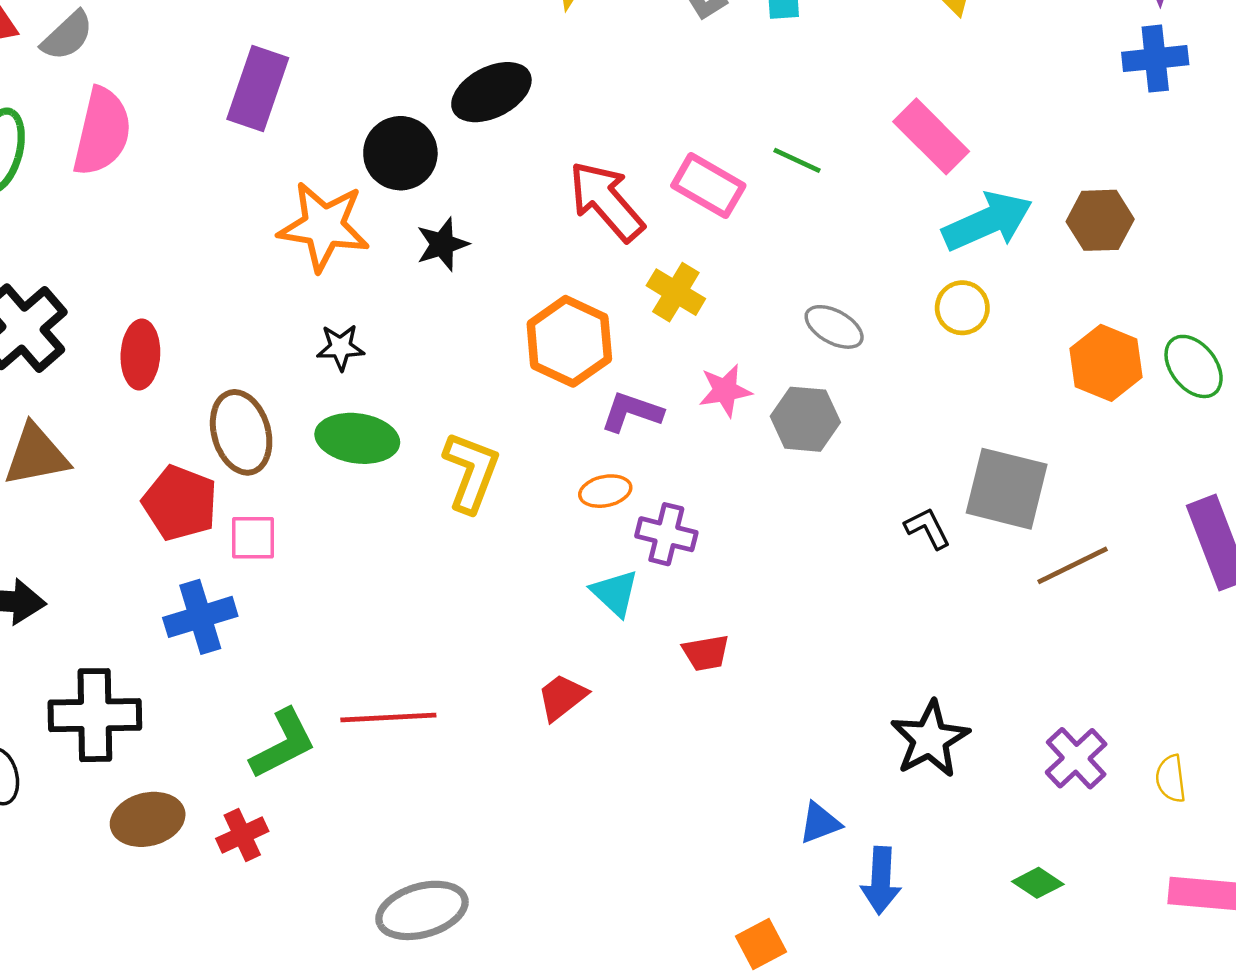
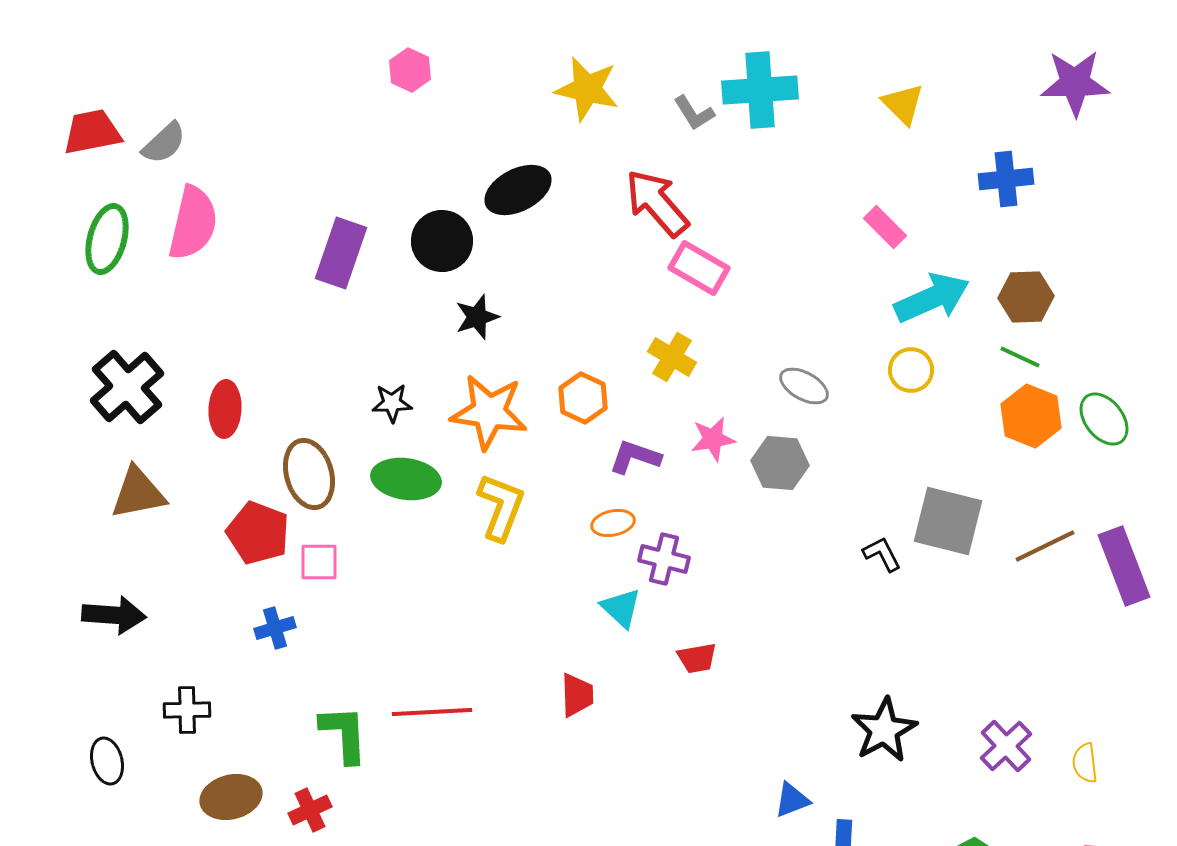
blue cross: (1155, 59) -> (1006, 179), moved
purple rectangle: (258, 89) -> (341, 253), moved
pink rectangle: (931, 136) -> (885, 227), size x0.7
green line: (797, 160) -> (1020, 357), moved
red arrow: (606, 201) -> (657, 203), moved
orange star: (324, 226) -> (489, 412), moved
orange hexagon: (569, 341) -> (583, 398), size x0.7
brown line: (1073, 565) -> (1045, 546), moved
blue cross: (200, 617) -> (275, 628), size x0.7
red trapezoid: (562, 697) -> (577, 695), turned 126
black cross: (95, 715) -> (187, 710), size x0.6
green L-shape: (283, 744) -> (344, 734), turned -66

